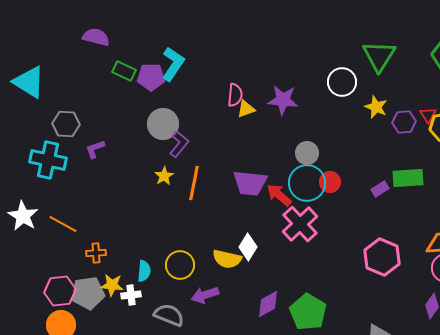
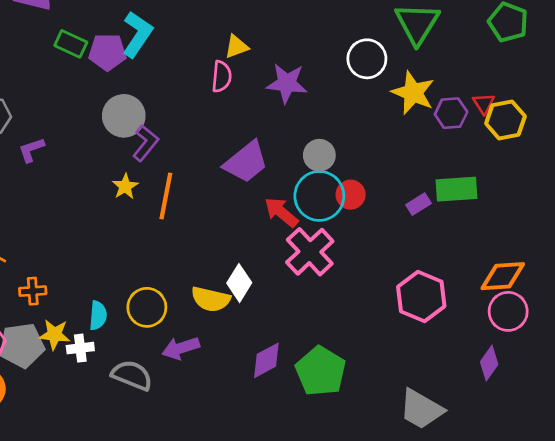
yellow star: (376, 107) -> (413, 93), size x1.4
yellow triangle: (246, 109) -> (236, 47), moved
purple trapezoid: (250, 183) -> (246, 162), moved, turned -45

